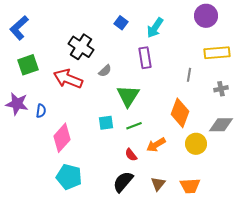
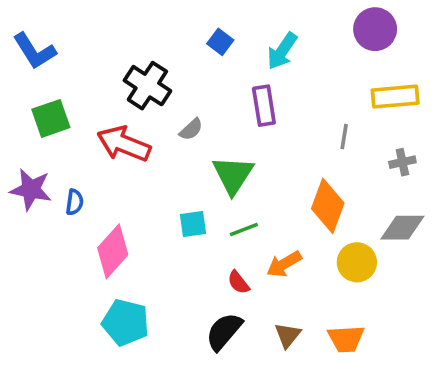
blue L-shape: (19, 28) -> (34, 51), turned -80

